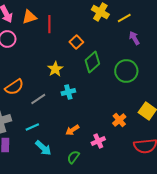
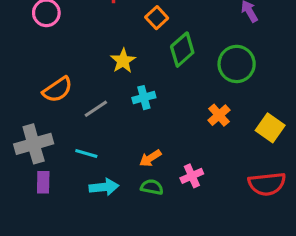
orange cross: (119, 120) -> (219, 115), moved
cyan line: (32, 127) -> (86, 153), turned 40
cyan arrow: (43, 148) -> (104, 187), turned -48
green semicircle: (73, 157) -> (152, 187), moved, turned 64

